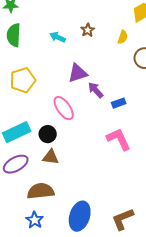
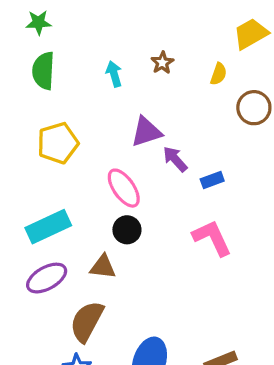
cyan arrow: (58, 37) -> (114, 74), turned 49
black circle: (48, 134) -> (127, 230), moved
brown semicircle: (41, 191) -> (87, 321), turned -56

